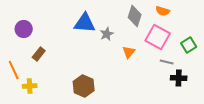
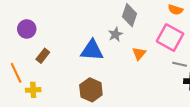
gray diamond: (135, 16) -> (129, 15), moved
blue triangle: (85, 23) -> (92, 50), moved

